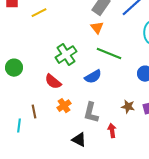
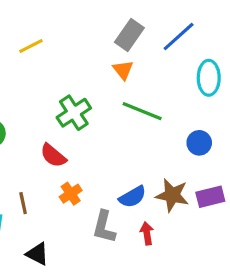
blue semicircle: (93, 77) -> (133, 197), moved
brown star: (128, 107) -> (172, 195), size x1.5
gray L-shape: (91, 113) -> (104, 227), moved
black triangle: (79, 140) -> (37, 254), moved

